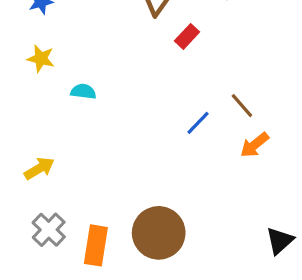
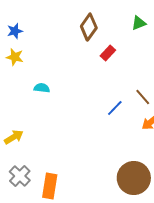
yellow star: (41, 58) -> (15, 57), moved
brown circle: (159, 233) -> (134, 178), moved

